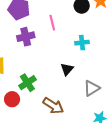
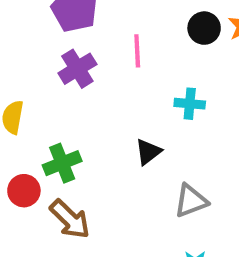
purple cross: (26, 37) -> (77, 69), turned -30
brown arrow: (53, 106) -> (70, 219), moved

